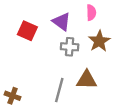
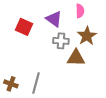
brown triangle: (87, 80) -> (76, 58), moved
gray line: (59, 90) -> (36, 83), moved

